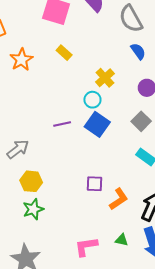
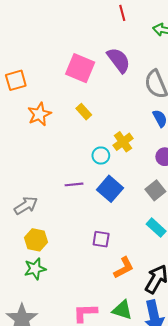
cyan circle: (92, 100) -> (101, 156), moved
purple square: (95, 184) -> (101, 239), moved
green triangle: (122, 240) -> (122, 310), size x1.5

